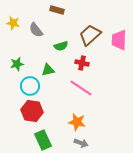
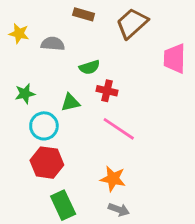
gray semicircle: (36, 30) -> (53, 44), turned 133
brown trapezoid: (90, 35) -> (132, 23), moved
red cross: (82, 63) -> (107, 91), moved

